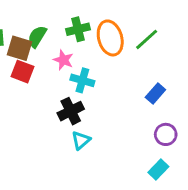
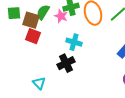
pink star: (63, 60) -> (61, 16), moved
cyan triangle: (81, 140) -> (39, 83), moved, turned -32

